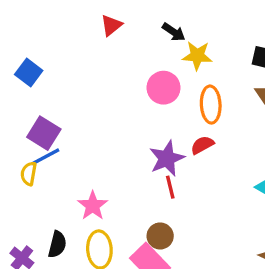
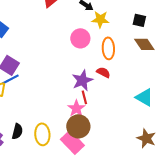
red semicircle: (202, 145) -> (103, 72), turned 56
pink star: (93, 206) -> (76, 108), moved
brown circle: (160, 236) -> (78, 126), size x1.5

